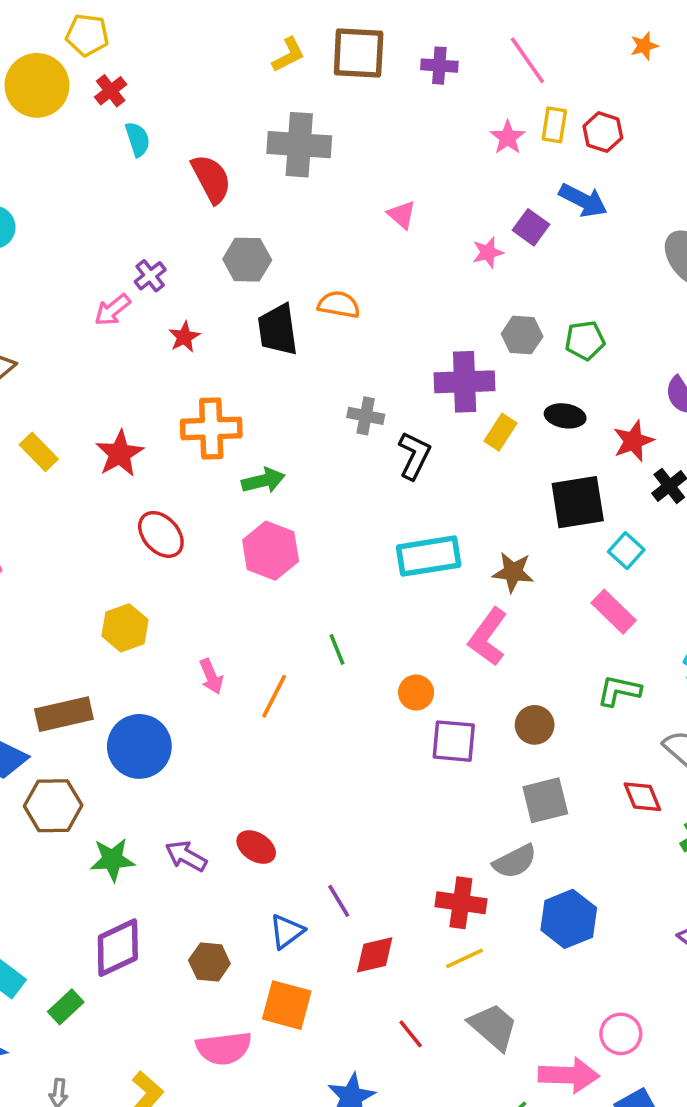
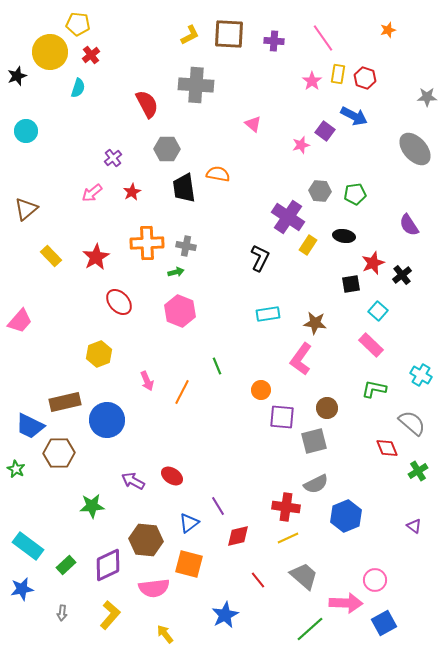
cyan semicircle: (138, 139) -> (78, 88), moved, turned 36
pink arrow: (112, 310) -> (92, 193), moved
purple cross: (465, 382) -> (288, 217), turned 36
gray cross: (366, 416) -> (186, 246), moved
red star: (633, 441) -> (373, 263), moved
green arrow: (263, 481) -> (176, 272), size x0.7
black square: (578, 502) -> (351, 284), size x0.6
cyan rectangle: (429, 556) -> (268, 314), size x0.7
gray square: (545, 800) -> (314, 441), moved
green star: (112, 860) -> (92, 506), moved
purple diamond: (118, 948) -> (108, 565), moved
brown hexagon: (209, 962) -> (146, 540), size x1.5

